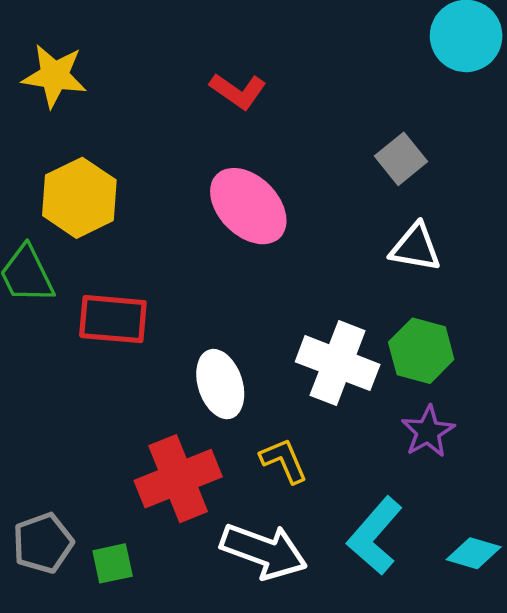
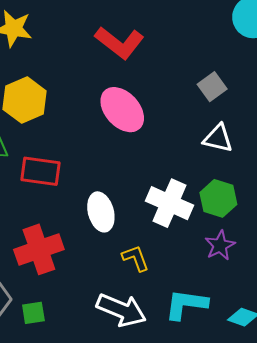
red L-shape: (238, 91) -> (119, 43), size x1.5
red cross: (178, 479) -> (39, 249), moved
cyan L-shape: (375, 536) -> (186, 304), turned 54

